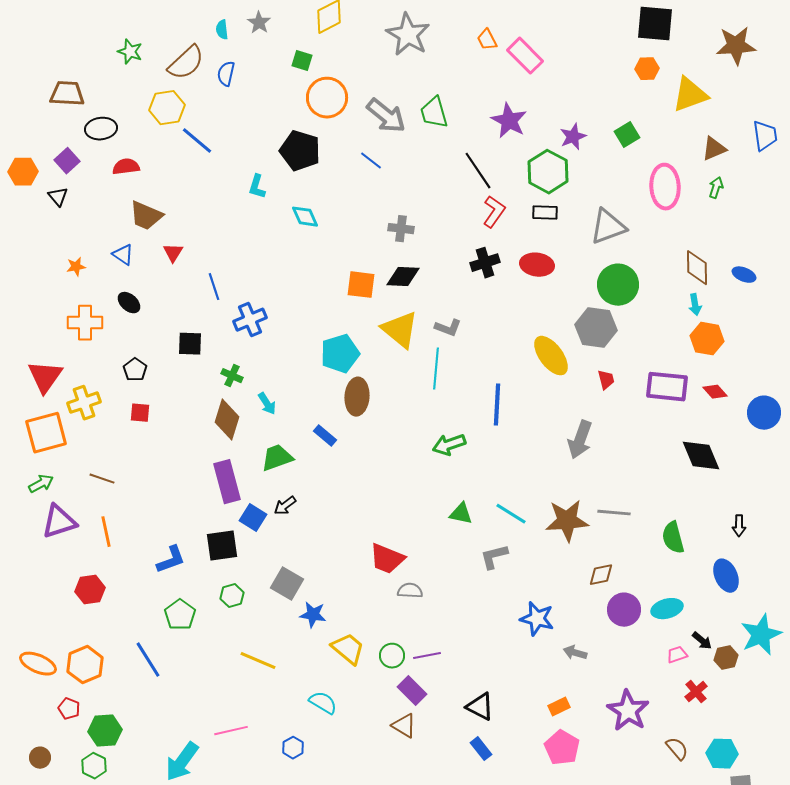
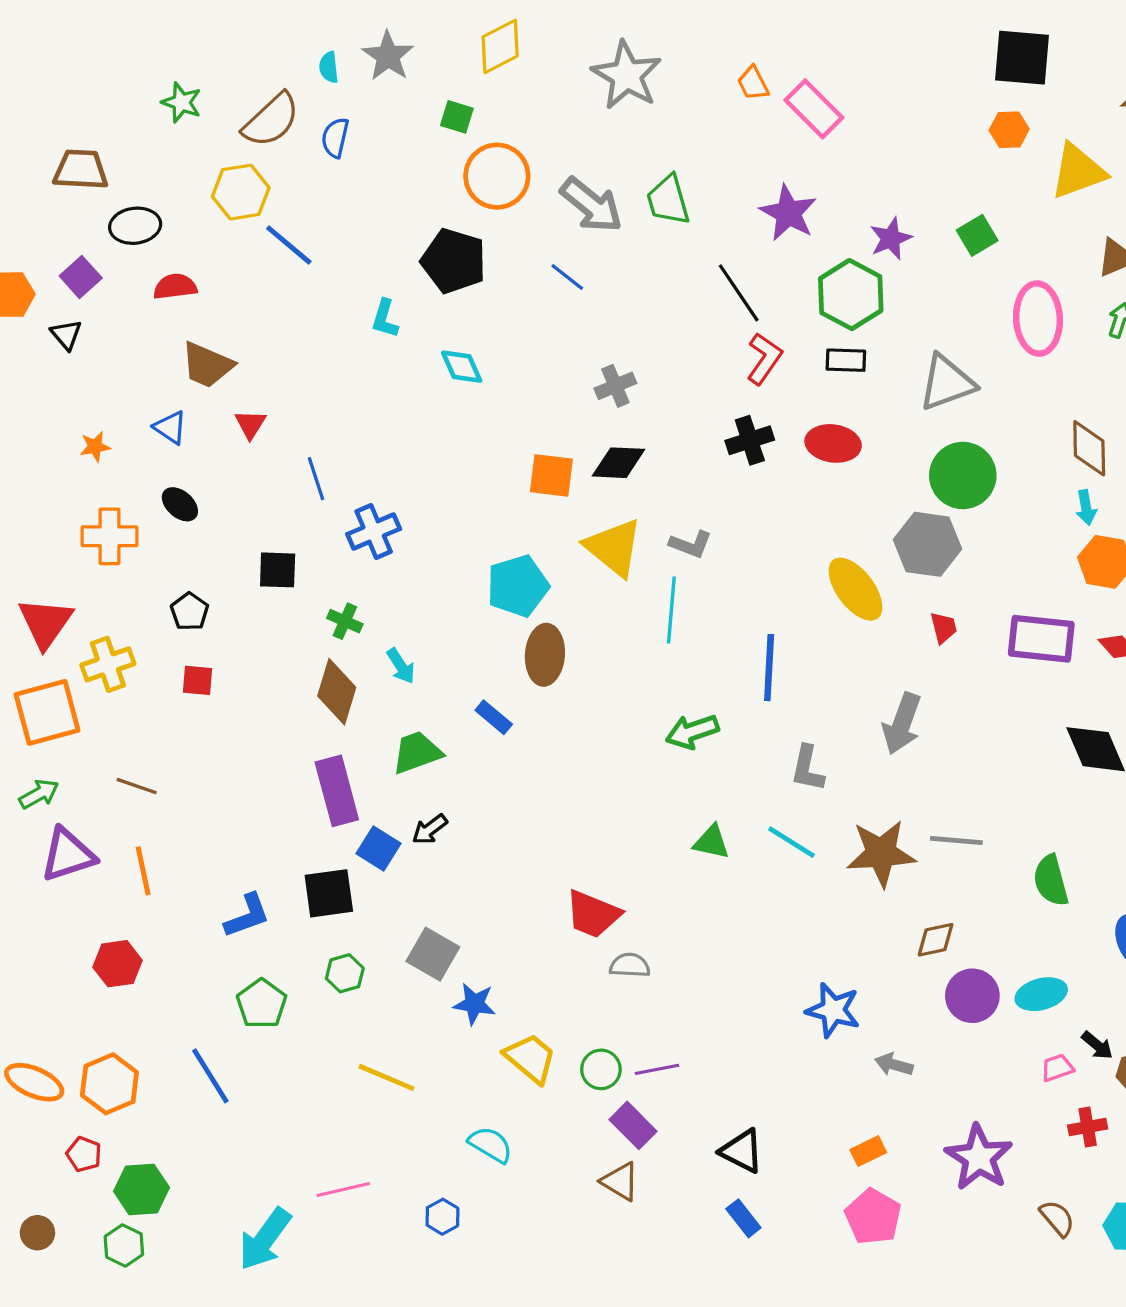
gray star: (259, 23) -> (388, 56), size x1.4
gray cross: (401, 229) -> (615, 386), turned -30
gray L-shape: (494, 557) -> (807, 768), moved, turned -64
red cross: (696, 692) -> (1088, 1127), turned 30

